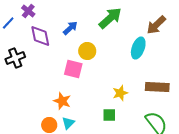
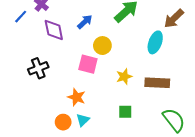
black cross: (15, 58) -> (38, 68), moved
brown rectangle: (157, 87) -> (157, 83), moved
yellow star: (120, 93) -> (124, 77), moved

